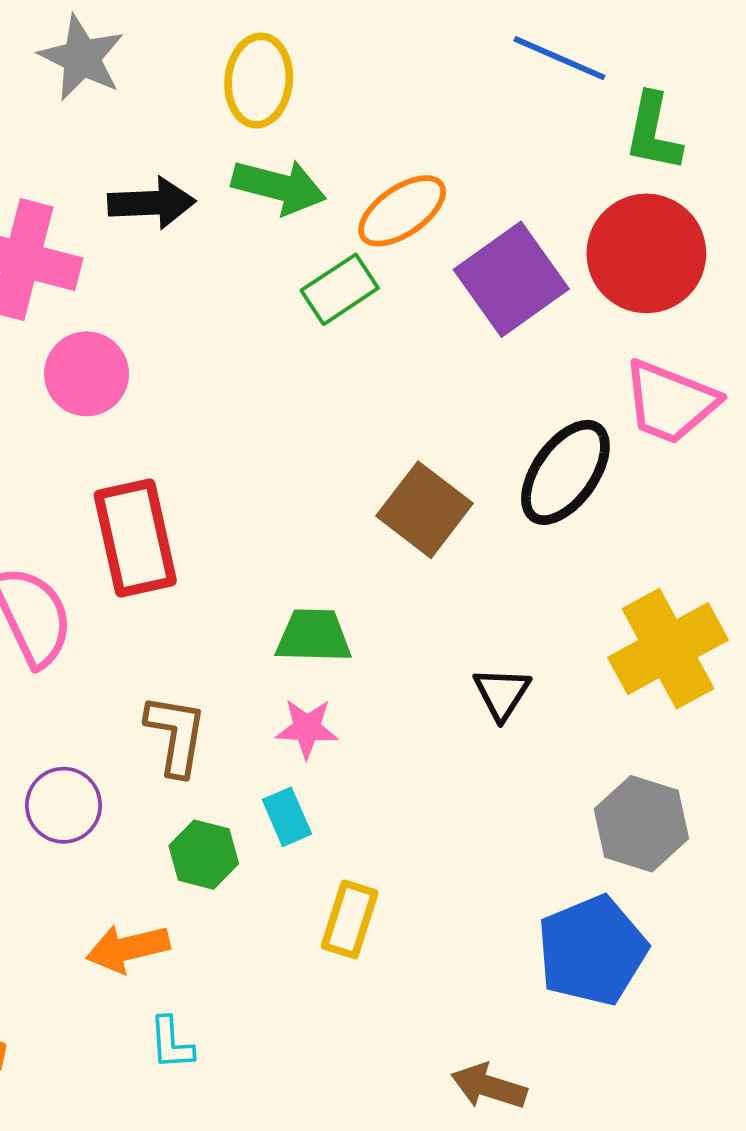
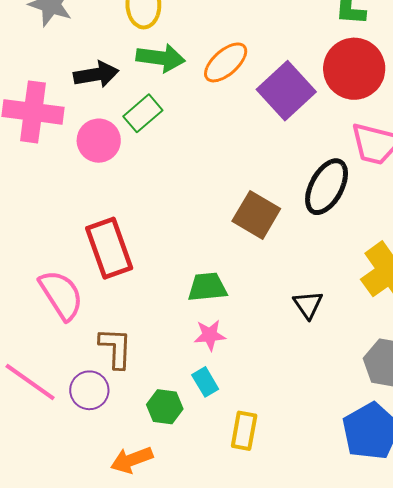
green rectangle: (340, 289) -> (143, 113), moved
pink circle: (87, 374) -> (99, 141), moved
brown L-shape: (176, 735) -> (116, 348), moved

